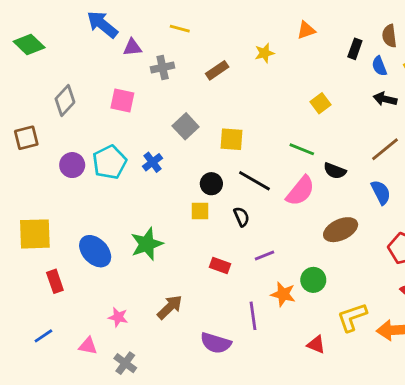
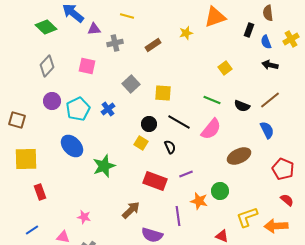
orange triangle: (306, 30) -> (215, 17), size x1.6
brown semicircle: (389, 36) -> (268, 13), moved
green diamond: (29, 44) -> (46, 27), moved
brown square: (26, 138) -> (17, 120), moved, turned 30
purple circle: (72, 165) -> (52, 101), moved
black semicircle: (335, 171) -> (242, 106), moved
yellow square: (200, 211) -> (141, 143), turned 32
blue ellipse: (95, 251) -> (72, 146), moved
red rectangle: (220, 266) -> (155, 181), size x1.6
brown arrow: (170, 307) -> (131, 210), moved

